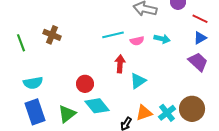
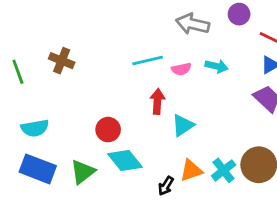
blue rectangle: (35, 112) -> (38, 169), turned -50

